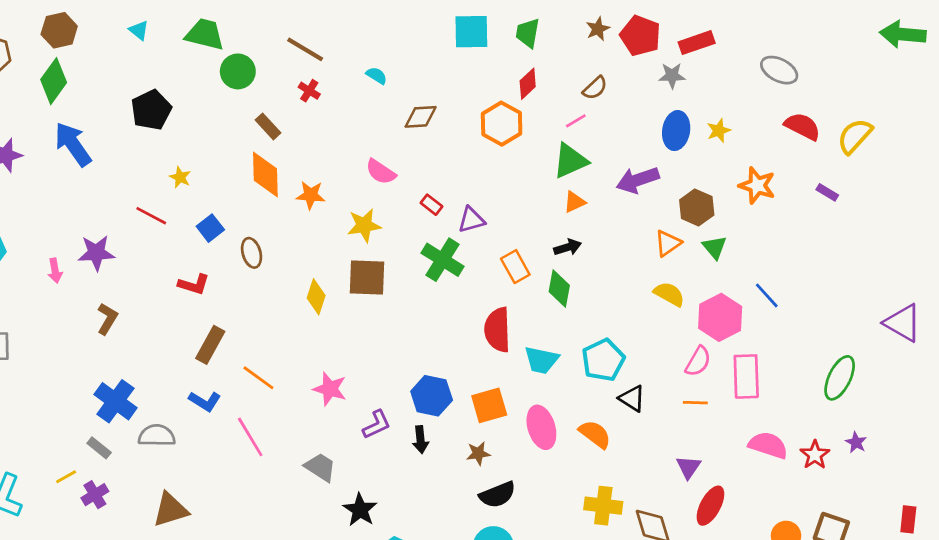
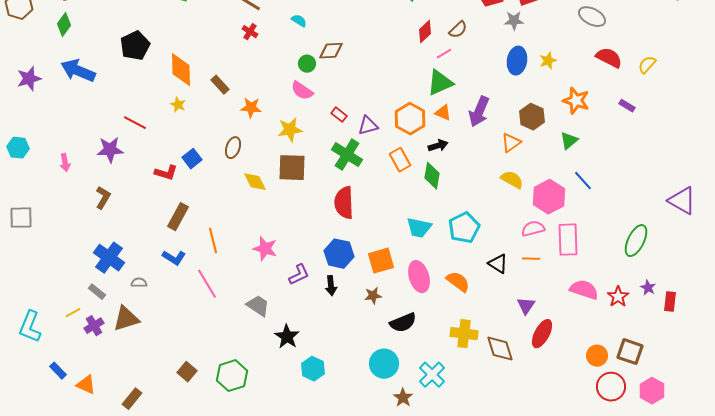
green circle: (238, 71) -> (307, 64), moved, size x0.7
green diamond: (54, 81) -> (64, 25), size x0.7
red diamond: (528, 84) -> (425, 32), moved
orange hexagon: (502, 124) -> (410, 119), moved
brown rectangle: (268, 126) -> (220, 85), moved
yellow semicircle: (855, 136) -> (647, 65), size x0.7
blue arrow: (73, 144) -> (78, 71), turned -32
orange diamond: (265, 174) -> (181, 70), moved
yellow star: (180, 177) -> (178, 105), moved
purple arrow: (638, 180) -> (479, 112), moved, turned -48
orange triangle: (574, 202) -> (443, 113), turned 48
blue square: (210, 228) -> (192, 159), moved
green triangle: (715, 247) -> (569, 141), moved, turned 30
purple star: (96, 253) -> (110, 150), moved
brown ellipse: (252, 253) -> (233, 148), moved, turned 35
yellow diamond: (316, 297) -> (255, 182), turned -45
red semicircle: (497, 330) -> (344, 203), moved
pink semicircle: (698, 361) -> (533, 229), turned -135
orange line: (258, 378) -> (213, 241), turned 40
black triangle: (632, 398) -> (498, 264), moved
gray semicircle: (157, 436) -> (139, 283), size x0.6
black semicircle: (497, 495) -> (403, 323), moved
brown triangle: (170, 510) -> (126, 319), moved
red rectangle: (908, 519) -> (670, 302), moved

